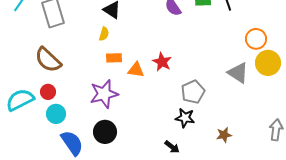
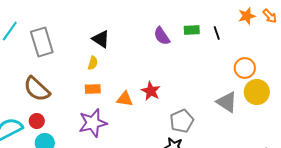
orange rectangle: (114, 58) -> (93, 89), moved

